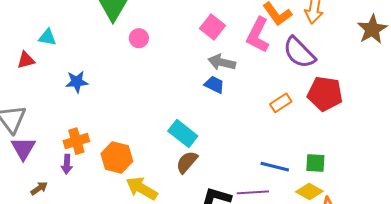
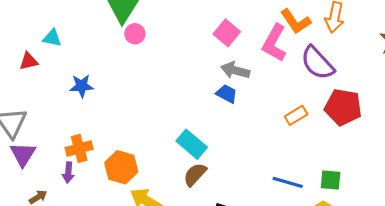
pink circle: (139, 38) -> (135, 34), moved

